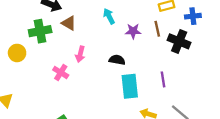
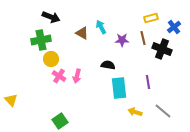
blue cross: (193, 16) -> (174, 27), turned -32
brown triangle: (69, 23) -> (82, 33), moved
yellow circle: (17, 53) -> (51, 59), moved
pink arrow: (80, 54) -> (77, 76), moved

